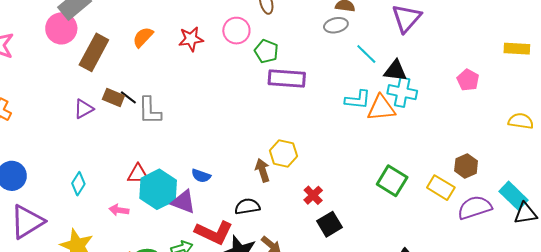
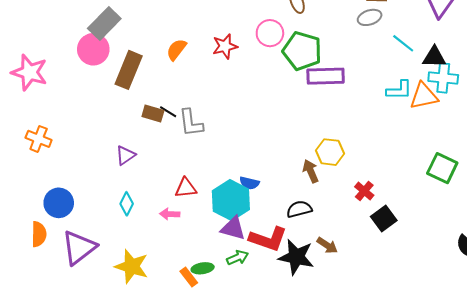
green pentagon: (266, 51) -> (302, 51), size x1.6
purple triangle: (84, 109) -> (125, 155), moved
cyan hexagon: (158, 189) -> (231, 200), moved
purple triangle: (184, 202) -> (233, 228), moved
pink arrow: (119, 210) -> (170, 214), moved

